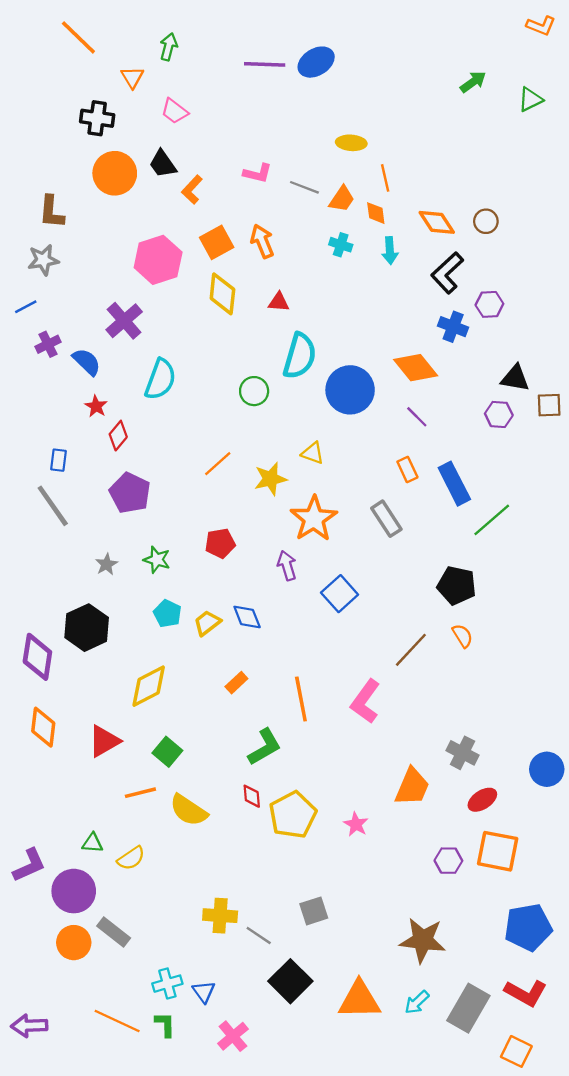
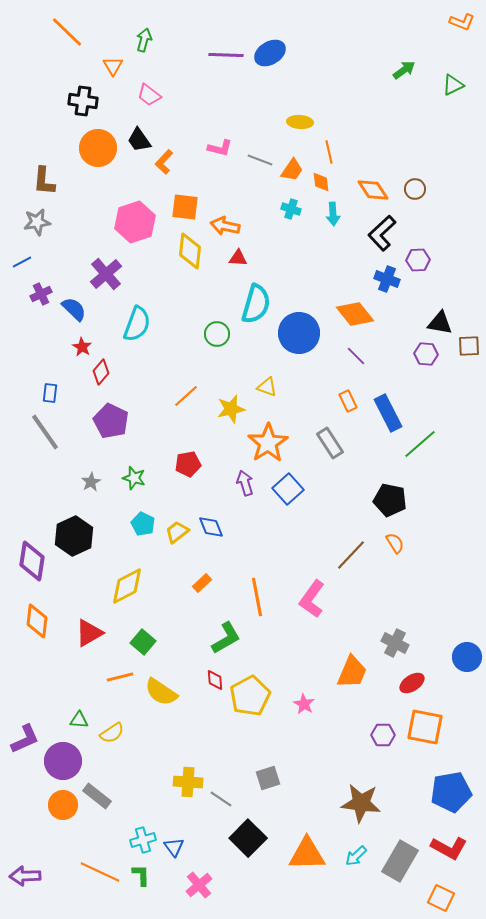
orange arrow: (262, 241) -> (225, 226), moved, turned -56
orange square: (217, 242) -> (185, 207), turned 36
blue square: (340, 594) -> (288, 489), moved

